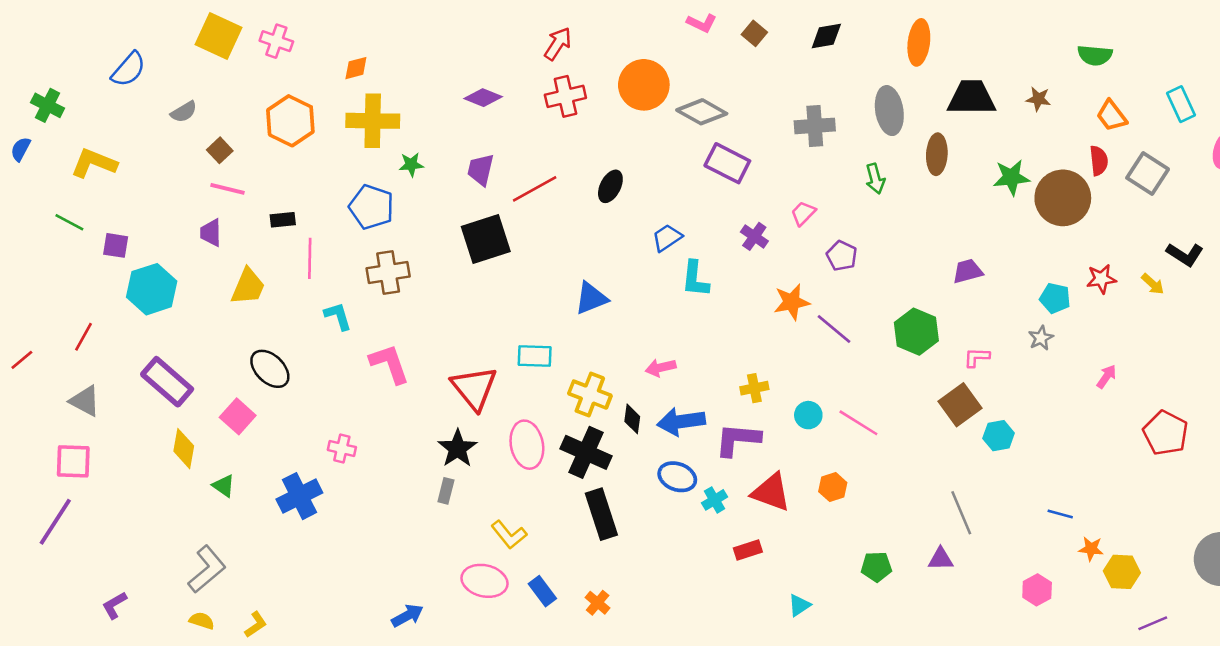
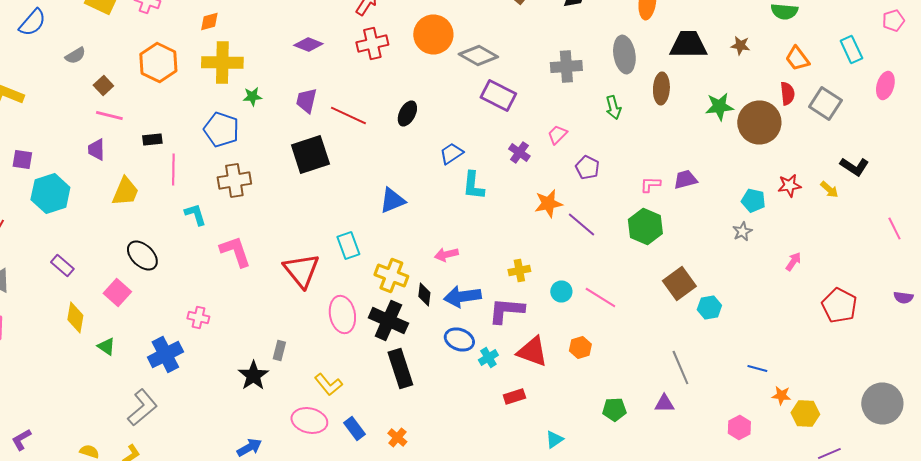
red line: (535, 189) -> (348, 116), turned 54
cyan rectangle: (535, 356) -> (348, 246), turned 68
pink L-shape: (977, 357) -> (650, 184), moved
purple rectangle: (167, 382) -> (62, 266), size x0.6
black star: (457, 449) -> (253, 376), moved
gray L-shape: (207, 569) -> (142, 408), moved

